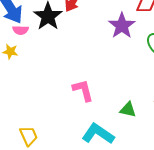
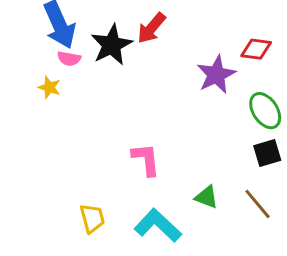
yellow trapezoid: (29, 136) -> (92, 218), moved

